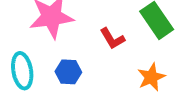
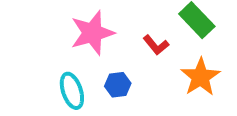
orange star: (151, 77) -> (200, 77), size x1.4

